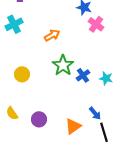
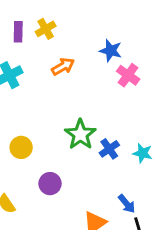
orange arrow: (52, 35) -> (63, 66), moved
purple circle: (39, 119) -> (50, 184), moved

